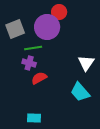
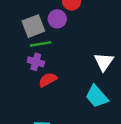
purple circle: (47, 27) -> (57, 19), size x0.6
gray square: (15, 29) -> (33, 26), moved

